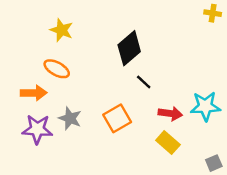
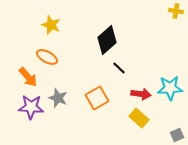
orange arrow: (34, 93) -> (28, 77), turned 50

